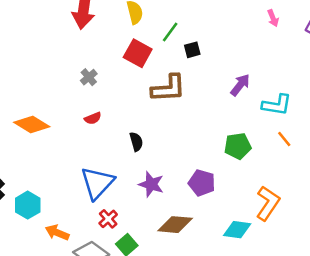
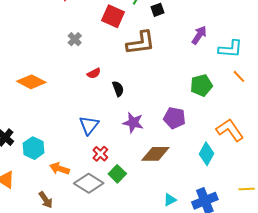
red semicircle: (93, 118) -> (94, 73), moved
blue triangle: (97, 183) -> (89, 125), size x0.7
orange L-shape: (268, 203) -> (230, 130), turned -64
cyan diamond: (237, 230) -> (207, 154), turned -65

